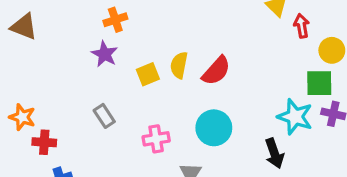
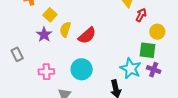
red arrow: (302, 26) -> (141, 15), turned 32
purple star: (105, 54) -> (44, 35), moved
yellow square: (148, 74) -> (50, 15), moved, turned -32

